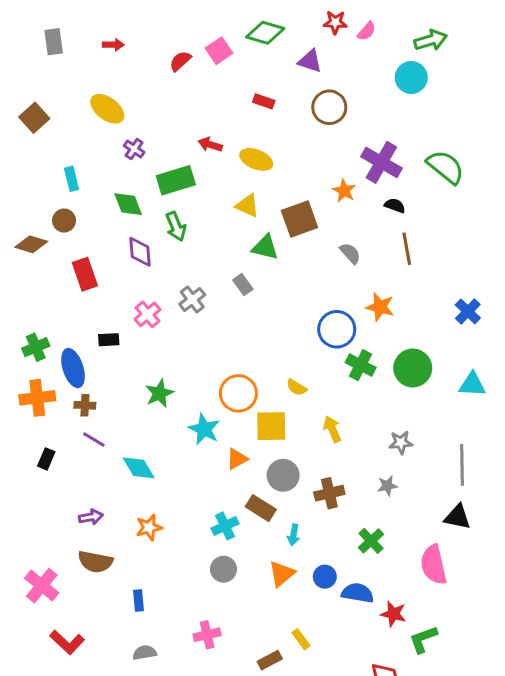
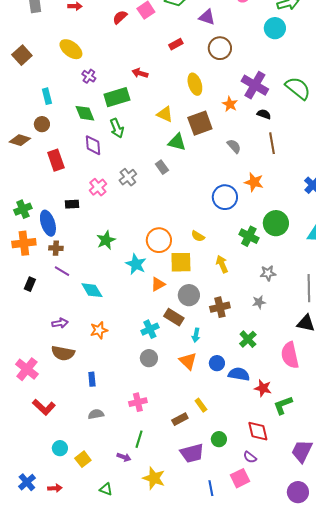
red rectangle: (264, 101) -> (176, 44), turned -48
yellow ellipse: (256, 159) -> (195, 84), moved, turned 50
green cross: (361, 365) -> (249, 236), moved
orange triangle: (282, 574) -> (188, 361), turned -36

